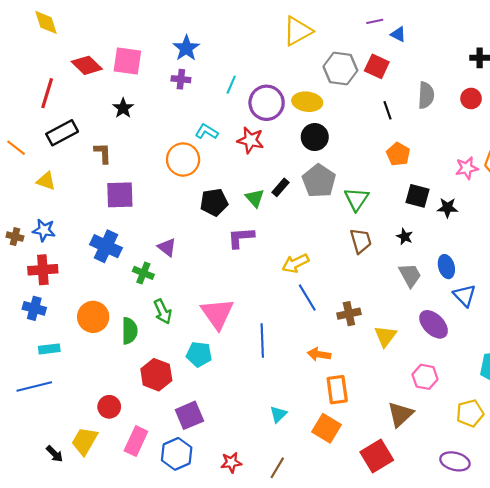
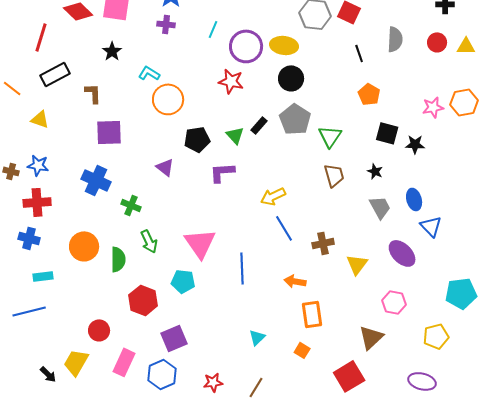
cyan L-shape: (207, 132) -> (149, 73), moved
purple triangle: (167, 247) -> (165, 167), moved
orange square: (326, 428) -> (302, 350), size x0.6

